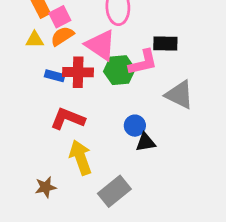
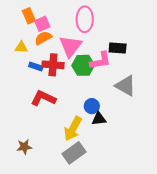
yellow triangle: (35, 40) -> (21, 47), moved
pink triangle: (101, 45) -> (71, 46), turned 30
yellow arrow: (81, 158) -> (73, 129), moved, turned -135

